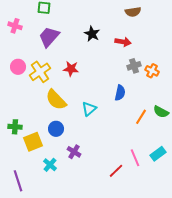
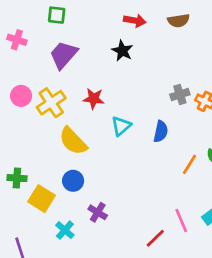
red arrow: (123, 42) -> (135, 21), moved
cyan triangle: (89, 109) -> (121, 126), moved
yellow square: (33, 142) -> (42, 199), turned -36

